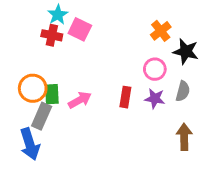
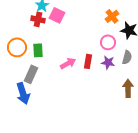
orange circle: (33, 88) -> (17, 47), moved
green rectangle: (52, 94) -> (38, 50), moved
pink arrow: (80, 100) -> (68, 63), moved

